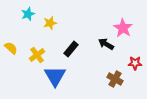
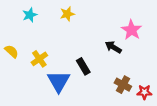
yellow star: (50, 23) -> (67, 14), moved
black rectangle: (71, 49) -> (83, 66), moved, turned -70
red star: (135, 63) -> (144, 92), moved

